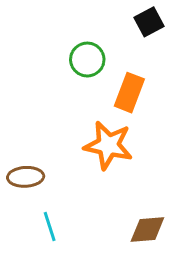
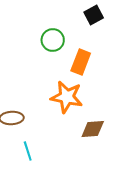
brown diamond: (147, 229) -> (93, 129), moved

